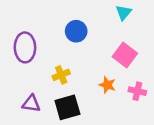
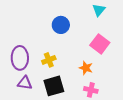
purple ellipse: (25, 47) -> (20, 58), moved
pink cross: (137, 91) -> (91, 90), moved

